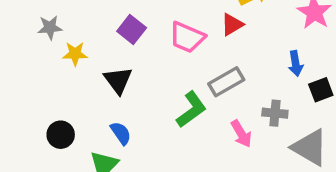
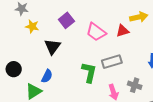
green L-shape: (191, 110) -> (89, 72), turned -55
blue semicircle: (121, 133) -> (47, 76), turned 48

